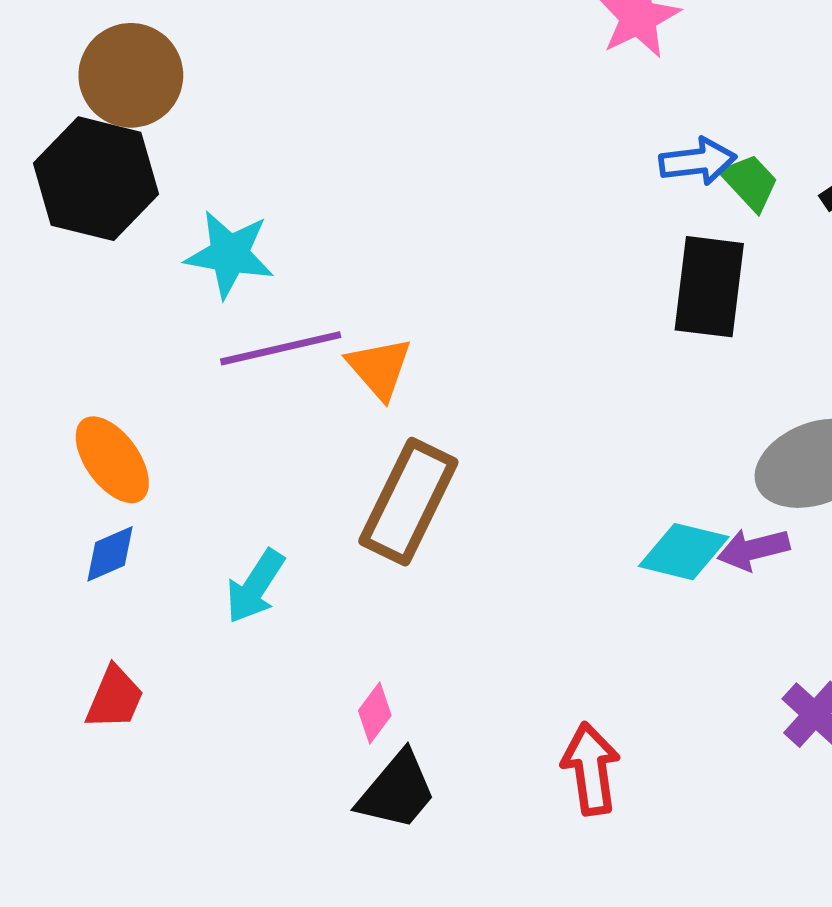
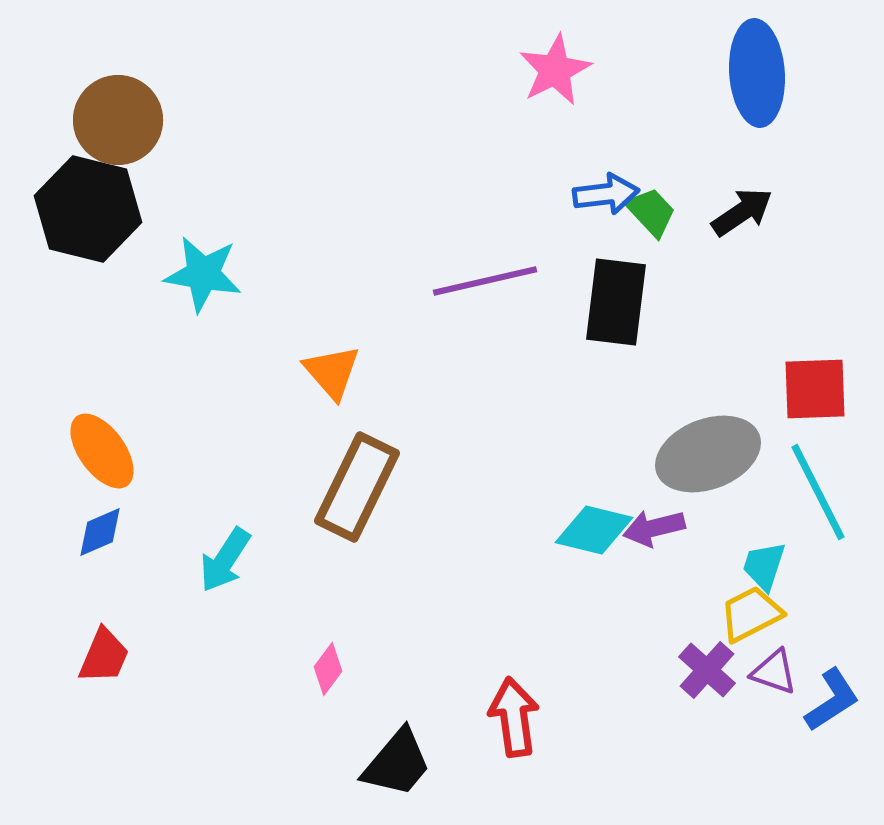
purple line: (281, 348) -> (485, 281), moved
black trapezoid: (397, 791) -> (397, 763), moved

